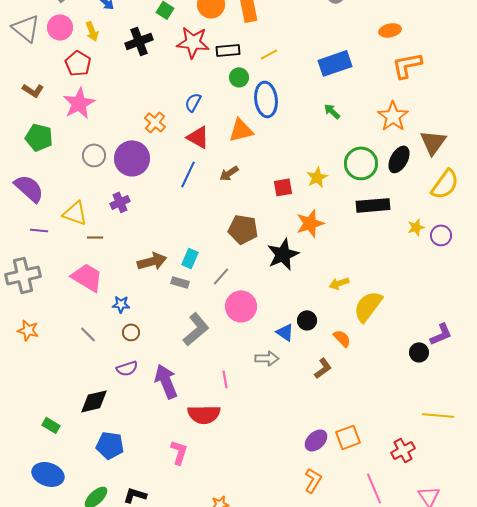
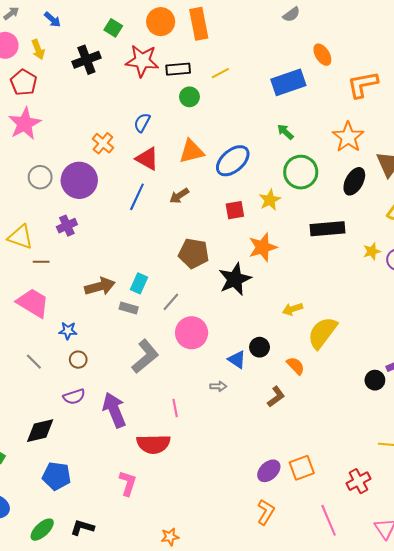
orange ellipse: (390, 30) -> (322, 55), moved, turned 70
blue ellipse: (266, 99) -> (233, 161), moved, turned 56
green circle: (361, 163) -> (301, 172), moved
gray arrow: (267, 358) -> (218, 386), size x0.7

